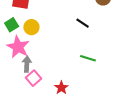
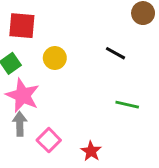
yellow circle: (31, 27) -> (55, 58), moved
gray arrow: (27, 64) -> (20, 124), moved

